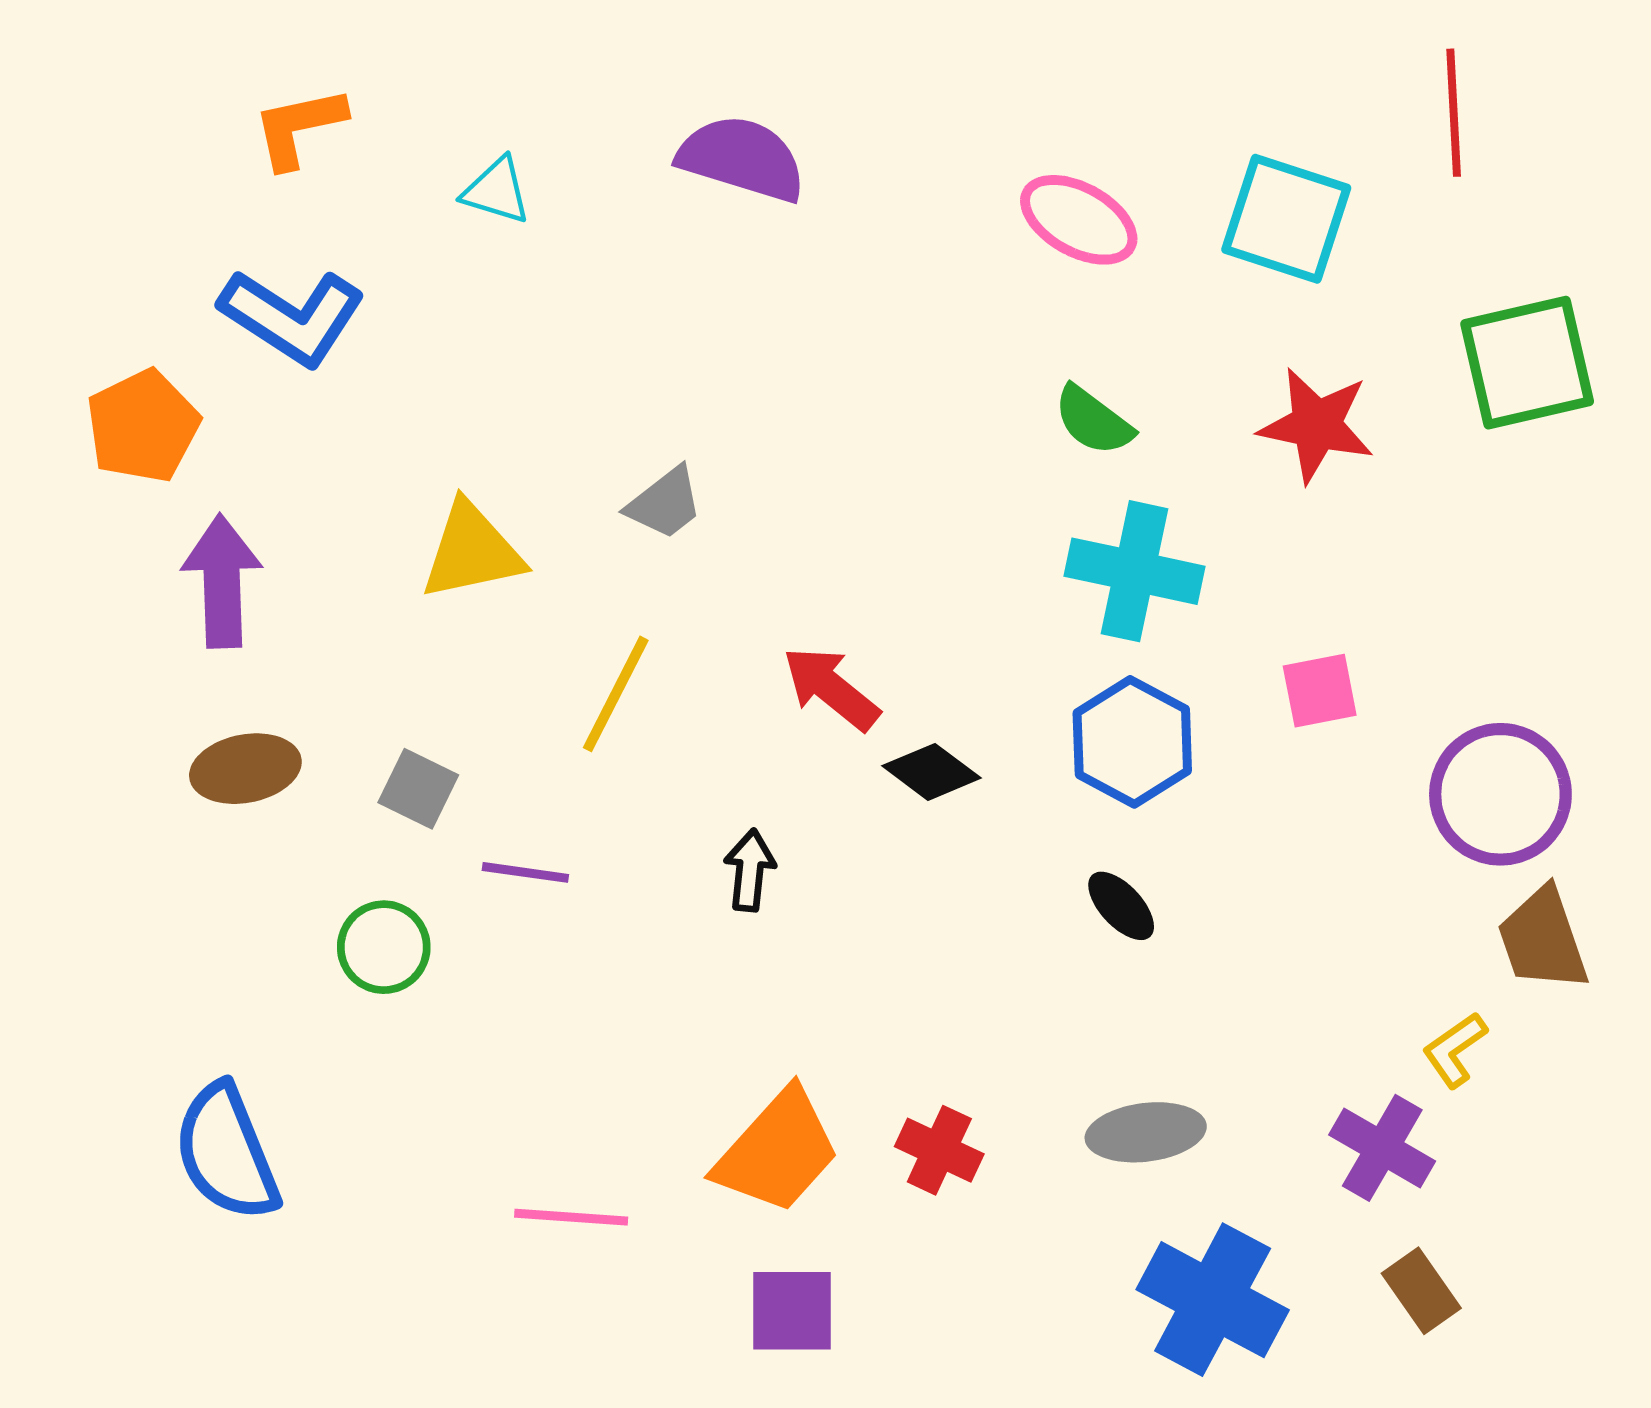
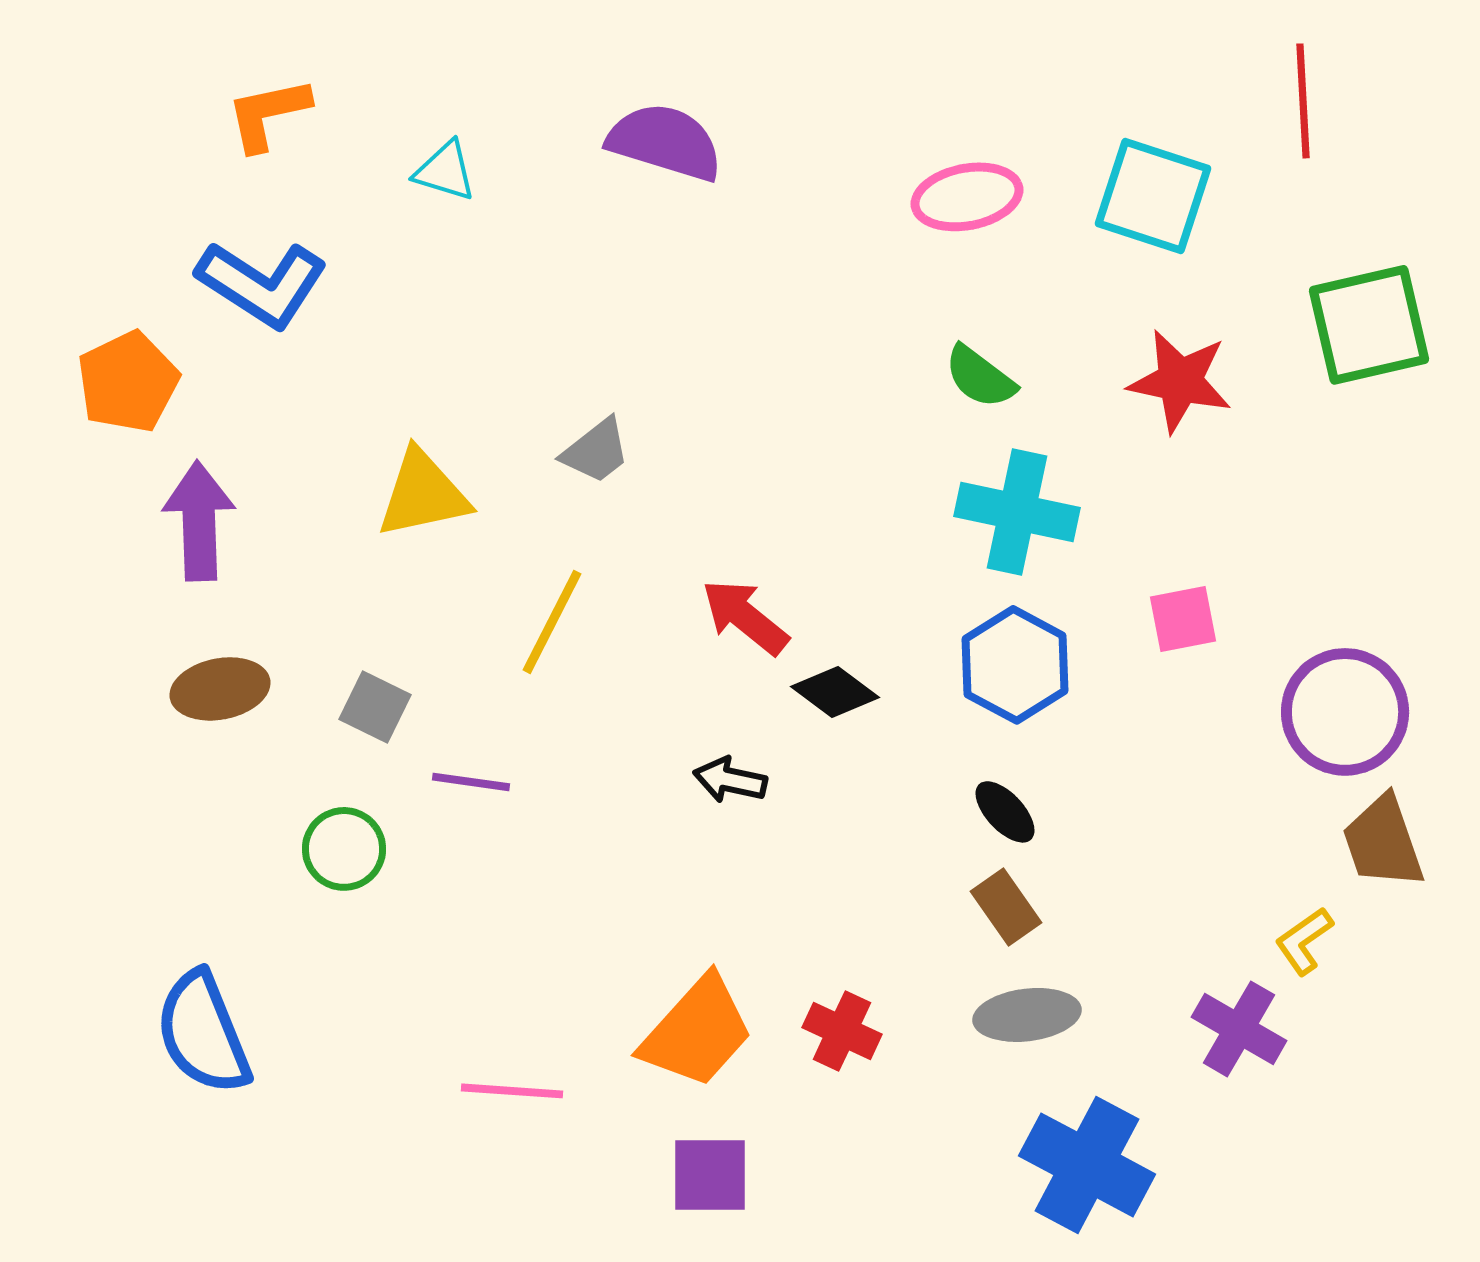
pink ellipse: (1079, 220) -> (967, 197), turned -40
black arrow: (750, 870) -> (730, 780), moved, turned -84
brown rectangle: (1421, 1291) -> (1006, 907), moved

